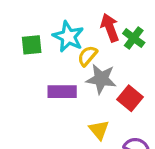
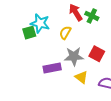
cyan star: (68, 37) -> (40, 23), moved
gray star: (101, 79) -> (74, 56), moved
purple rectangle: (62, 92) -> (52, 68), moved

